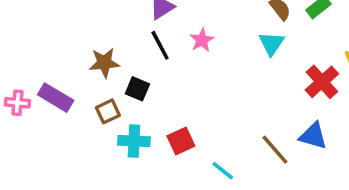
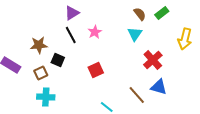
red cross: (322, 82) -> (153, 60), moved
cyan cross: (134, 141) -> (46, 97), moved
red square: (181, 141) -> (96, 70), moved

